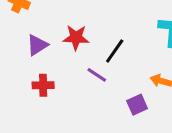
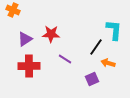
black line: (115, 51) -> (96, 47), moved
red cross: (43, 85) -> (29, 66), size x1.5

